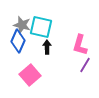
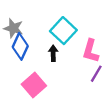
gray star: (22, 25) -> (13, 28), moved
cyan square: (41, 27) -> (63, 31), moved, turned 30

